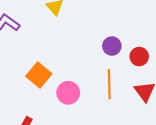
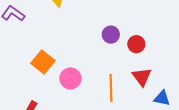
orange line: (109, 84) -> (111, 88), moved

